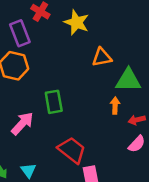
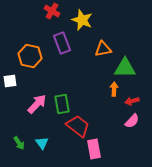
purple rectangle: (20, 33) -> (62, 43), moved
green rectangle: (54, 102) -> (62, 104), moved

